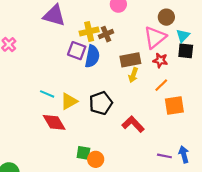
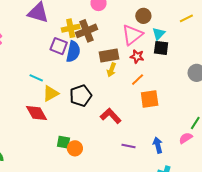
brown cross: (106, 34) -> (86, 31), size x1.5
cyan line: (47, 94) -> (36, 78), moved
purple line: (164, 156) -> (128, 146), moved

